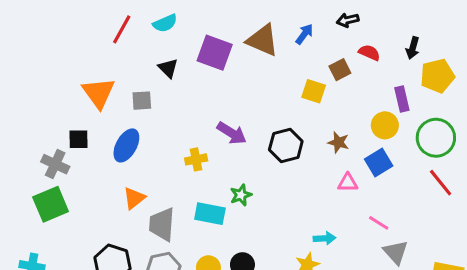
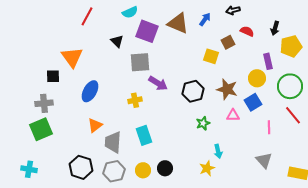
cyan semicircle: (165, 23) -> (130, 12), moved
gray square: (142, 101) -> (140, 62), moved, size x1.5
black square: (78, 139) -> (53, 76), moved
brown star: (338, 142) -> (227, 89), size x1.5
gray cross: (55, 164) -> (44, 103), turned -30
green star: (241, 195) -> (203, 123), moved
cyan rectangle: (210, 214) -> (144, 135), turned 60
pink line: (379, 223) -> (269, 127), moved, turned 56
cyan arrow: (324, 238) -> (218, 151), turned 80

